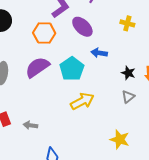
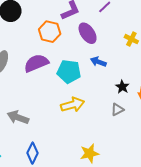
cyan pentagon: (72, 69) -> (69, 71), turned 30
gray arrow: (30, 125) -> (18, 117), size x1.5
yellow star: (120, 139) -> (90, 153), moved, turned 30

